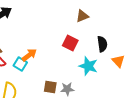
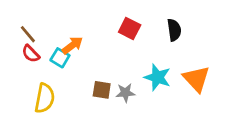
orange triangle: (118, 61) -> (196, 79), moved, size x1.5
cyan star: (88, 66) -> (157, 77), moved

